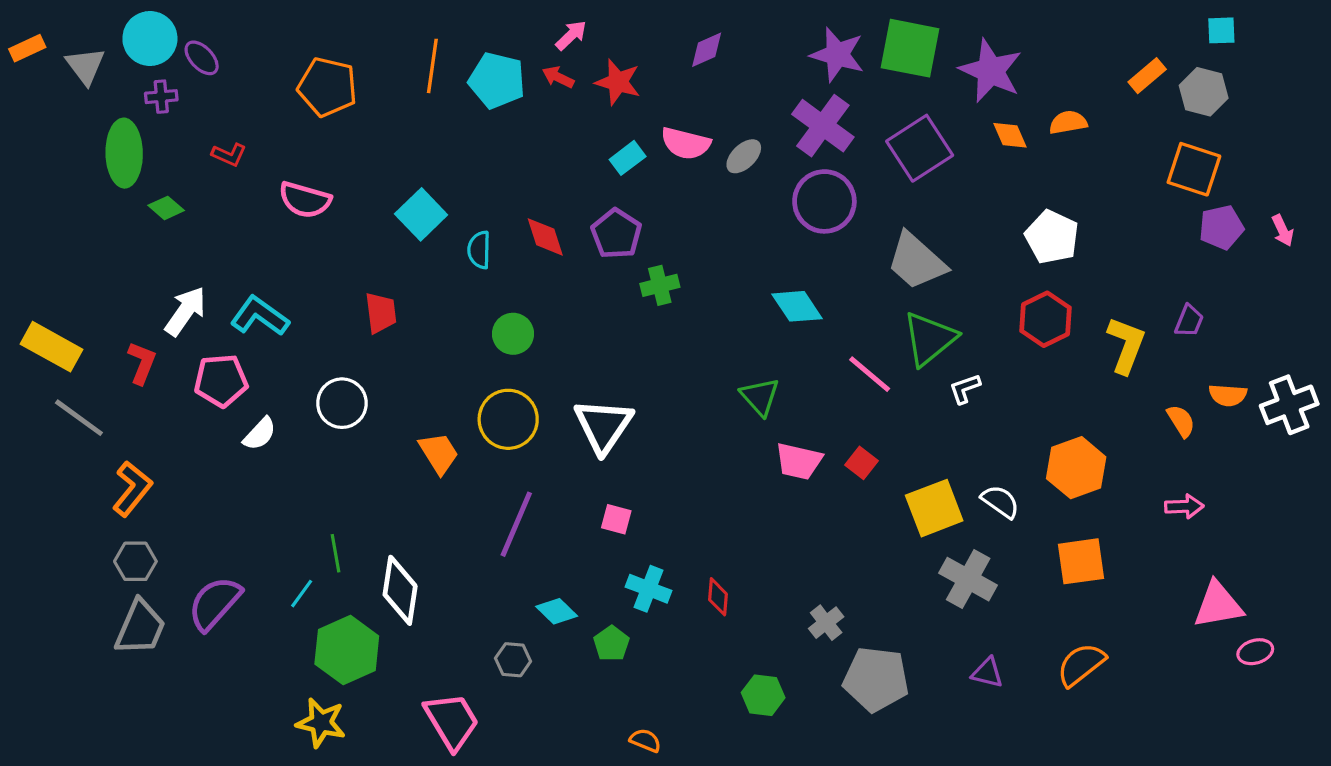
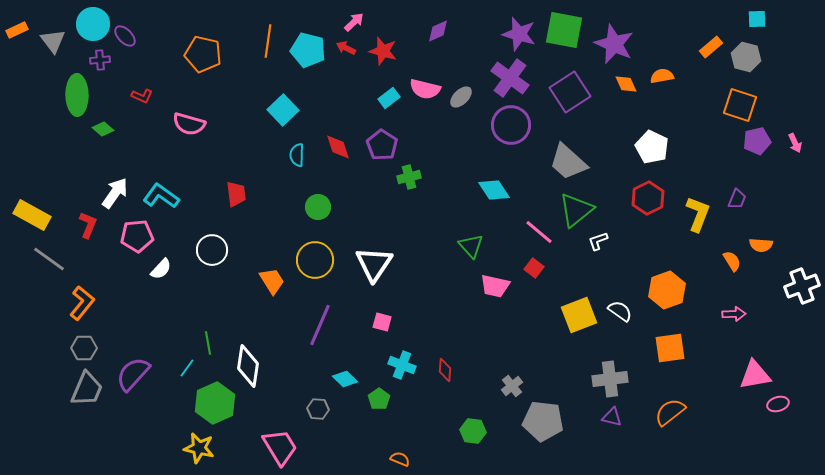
cyan square: (421, 214) -> (283, 110), moved
white cross: (1289, 405) -> (802, 286), moved
red square: (862, 463) -> (534, 268), moved
gray cross: (968, 579) -> (610, 379), moved, turned -36

